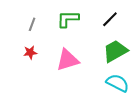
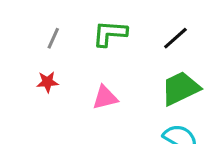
pink triangle: (68, 60) -> (105, 98), size x0.7

